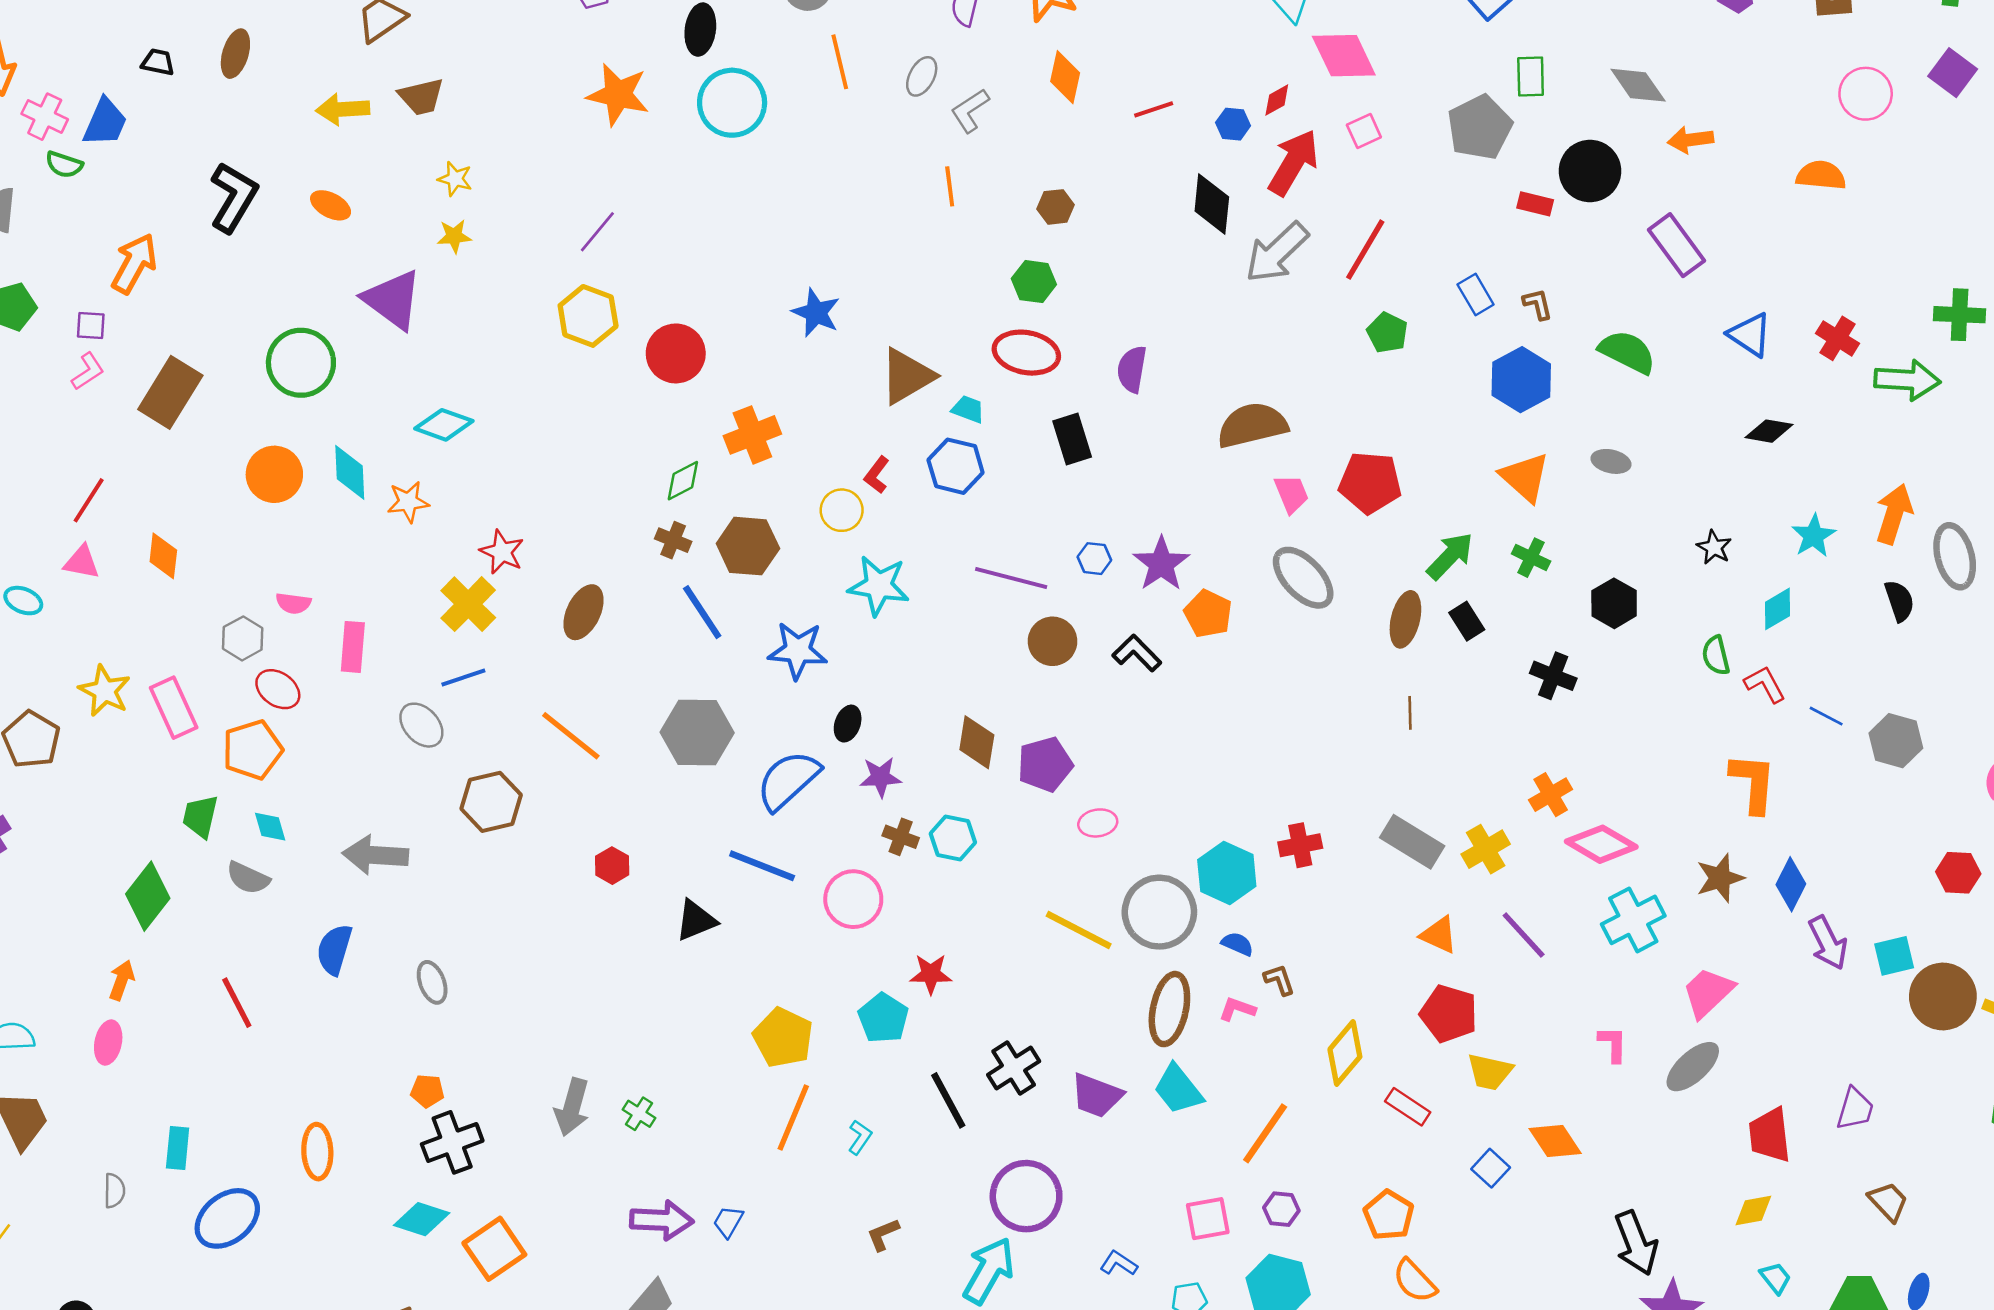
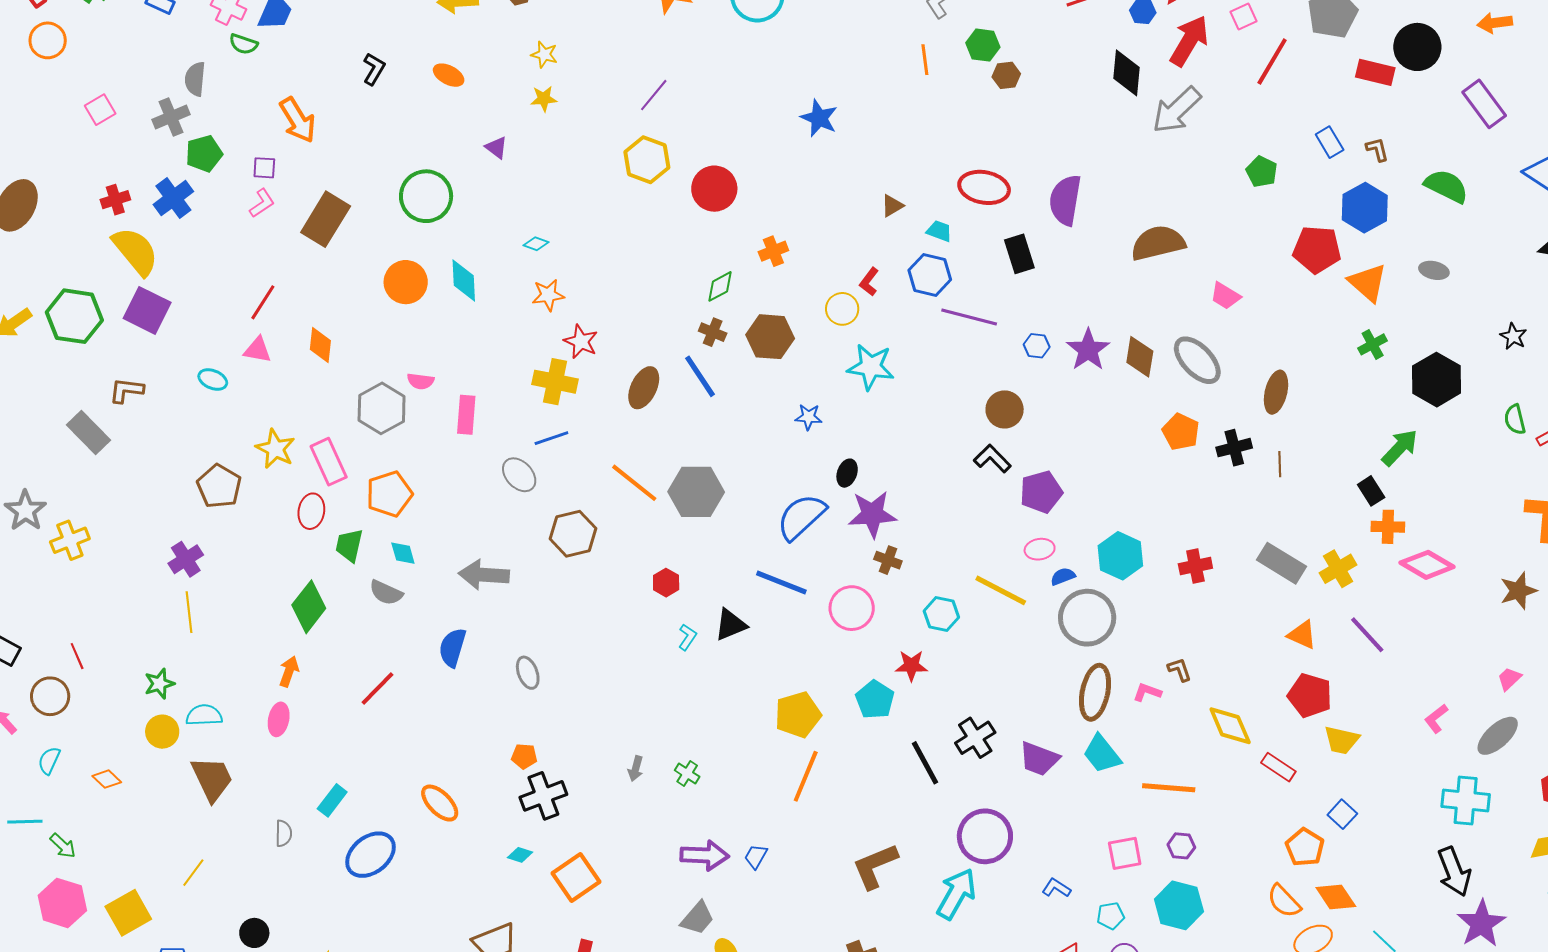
black L-shape: (233, 197) -> (374, 69), size x0.6
red rectangle: (1535, 204) -> (1375, 72), size x1.4
red line: (1365, 250) -> (1272, 61), moved
orange arrow: (134, 263) -> (298, 120), turned 120
green hexagon: (1034, 282) -> (983, 45), moved
purple triangle: (393, 300) -> (496, 148), size x0.5
blue star: (816, 313) -> (819, 118), moved
purple semicircle: (1132, 369) -> (1065, 200), size x1.4
brown triangle: (907, 376) -> (892, 206), size x0.5
cyan diamond: (444, 425) -> (536, 244), size x0.6
orange cross: (752, 435) -> (773, 251), size x0.7
red pentagon: (1370, 483) -> (1317, 249), moved
pink trapezoid: (1291, 494) -> (1225, 296), moved, turned 144
orange star: (408, 502) -> (548, 295), moved
green arrow: (1450, 556) -> (1400, 448), moved
green cross: (1531, 558) -> (1373, 344), turned 36
purple line: (1011, 578) -> (969, 317), moved
black hexagon: (1614, 603) -> (1437, 380), size x1.4
yellow cross: (468, 604) -> (555, 382), turned -33
blue line: (702, 612) -> (700, 376), moved
orange pentagon: (1208, 614) -> (1181, 432), moved
black rectangle: (1467, 621) -> (1371, 491), moved
gray hexagon: (243, 638) -> (382, 408), size x1.5
blue star: (798, 650) -> (809, 417), size x0.6
black L-shape: (1137, 653) -> (992, 459), moved
black cross: (1553, 676) -> (1234, 448), moved, turned -36
red ellipse: (278, 689) -> (311, 511), moved, turned 64
gray hexagon: (697, 733) -> (696, 492), moved
brown diamond: (977, 742) -> (1140, 357), moved
purple pentagon: (1045, 764) -> (1041, 492), moved
purple star: (880, 777) -> (872, 514), size x1.5
orange cross: (1551, 795) -> (1388, 527), turned 32
cyan hexagon: (953, 838) -> (941, 614), moved
cyan hexagon: (1227, 873) -> (1120, 556), moved
cyan cross: (1633, 920) -> (1466, 801), moved, turned 33
yellow line: (1079, 930) -> (1001, 590), moved
blue semicircle: (1237, 944) -> (1063, 576), moved, turned -45
pink trapezoid: (1708, 992) -> (1509, 679), size x0.6
red line: (237, 1003) -> (377, 689), turned 72
yellow pentagon: (783, 1037) -> (798, 715), turned 30
pink L-shape: (1613, 1044) -> (1436, 719), turned -128
yellow diamond: (1345, 1053) -> (1230, 726), turned -63
gray arrow: (572, 1107) -> (636, 769), size x0.6
orange line: (1265, 1133) -> (1169, 788), turned 60
cyan L-shape: (860, 1137) -> (687, 637), moved
orange diamond: (1555, 1141) -> (1336, 897), moved
cyan rectangle: (178, 1148) -> (332, 800), turned 32
orange ellipse: (317, 1152) -> (440, 803), turned -42
orange pentagon: (1389, 1215) -> (1305, 847), moved
cyan diamond: (422, 1219) -> (520, 855), size x0.6
brown L-shape: (883, 1234) -> (875, 866), size x1.8

